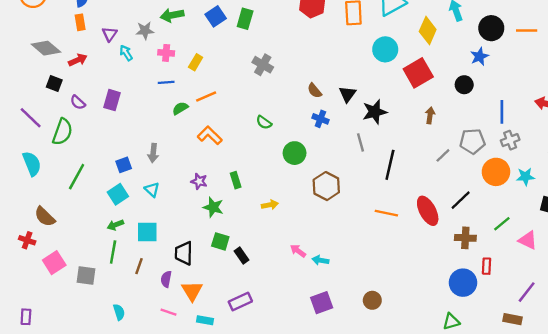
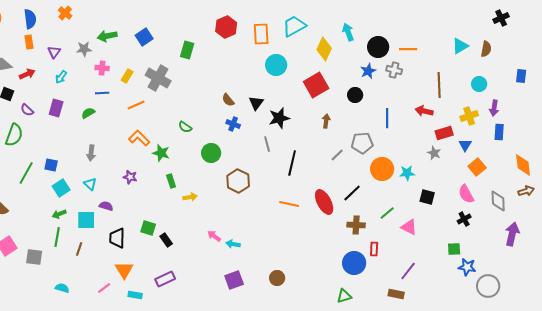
green rectangle: (245, 19) -> (187, 50), moved
cyan circle: (385, 49) -> (276, 65), moved
cyan arrow: (126, 53) -> (61, 77), moved, turned -112
gray cross: (263, 65) -> (158, 78), moved, size x1.4
green semicircle: (180, 108) -> (88, 113), moved
gray cross: (510, 140) -> (394, 70), moved, turned 35
blue square: (124, 165) -> (51, 165), moved, turned 32
green rectangle: (236, 180) -> (171, 181), moved
green star: (213, 207) -> (161, 153), moved
purple semicircle: (166, 279) -> (106, 206), moved, turned 96
cyan semicircle: (119, 312) -> (62, 288), turned -56
pink line: (168, 312) -> (104, 288), turned -56

